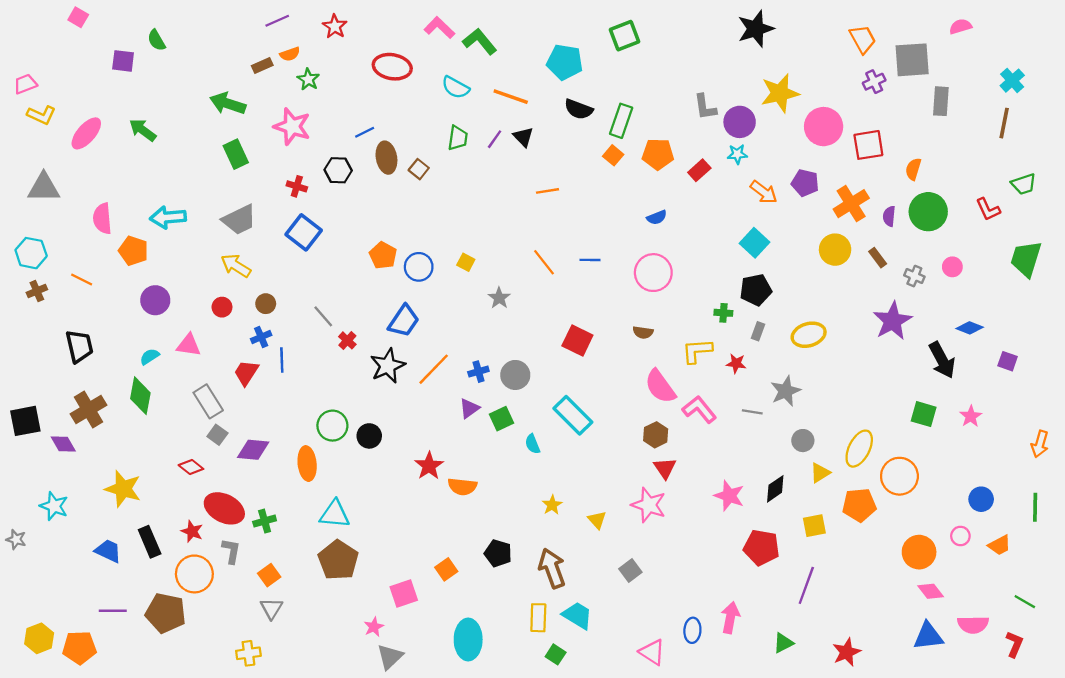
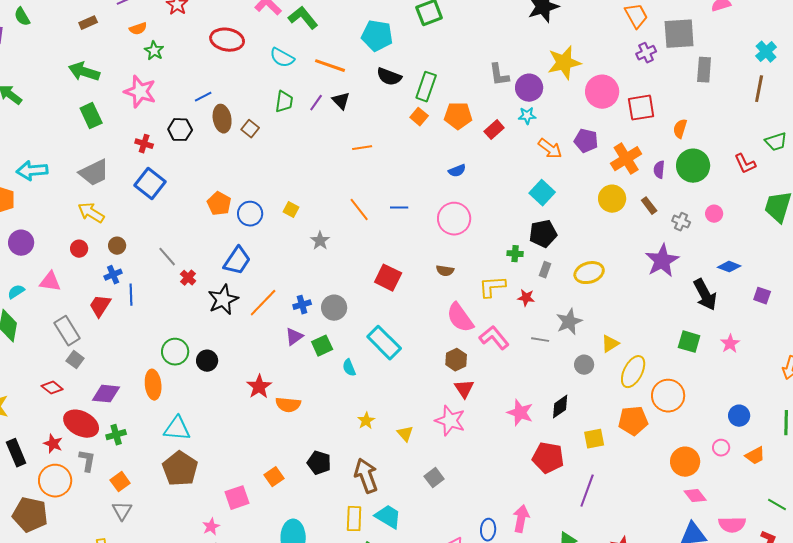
brown rectangle: (262, 66) -> (88, 23), moved
purple diamond: (253, 450) -> (106, 394), moved
yellow triangle: (820, 473) -> (610, 344), moved

